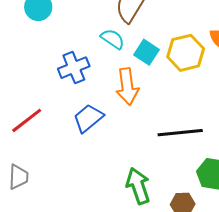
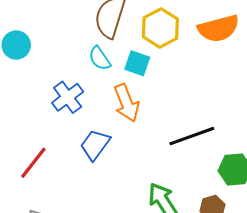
cyan semicircle: (113, 39) -> (100, 58), turned -145
yellow hexagon: (186, 53) -> (160, 28), moved

